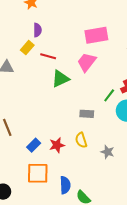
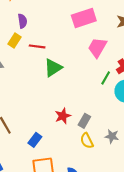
pink trapezoid: (87, 62) -> (97, 48), moved
gray rectangle: (87, 114) -> (84, 121), moved, turned -56
yellow semicircle: (81, 140) -> (87, 141), moved
red star: (57, 145) -> (63, 116), moved

